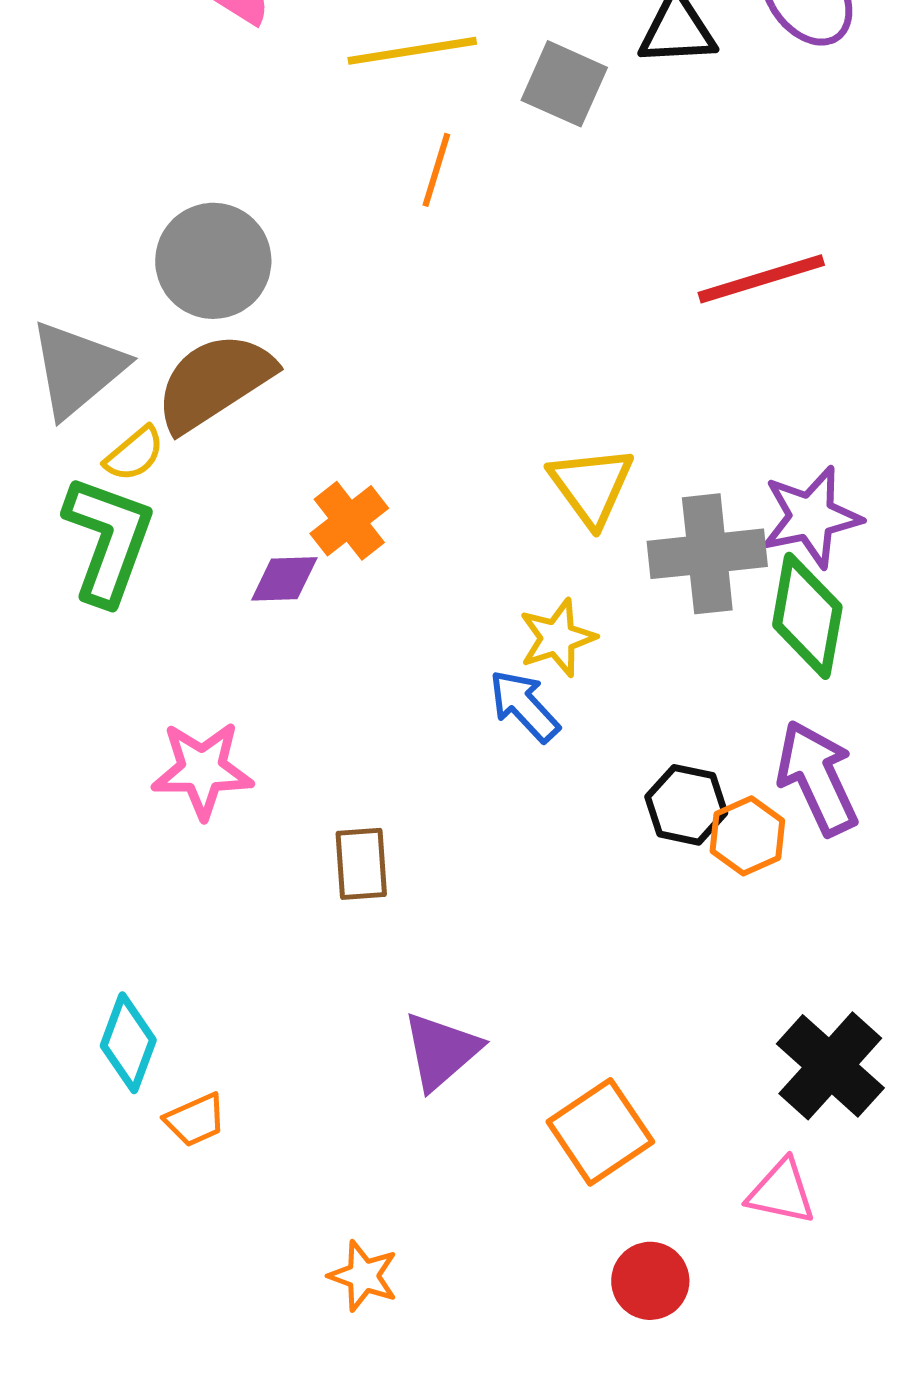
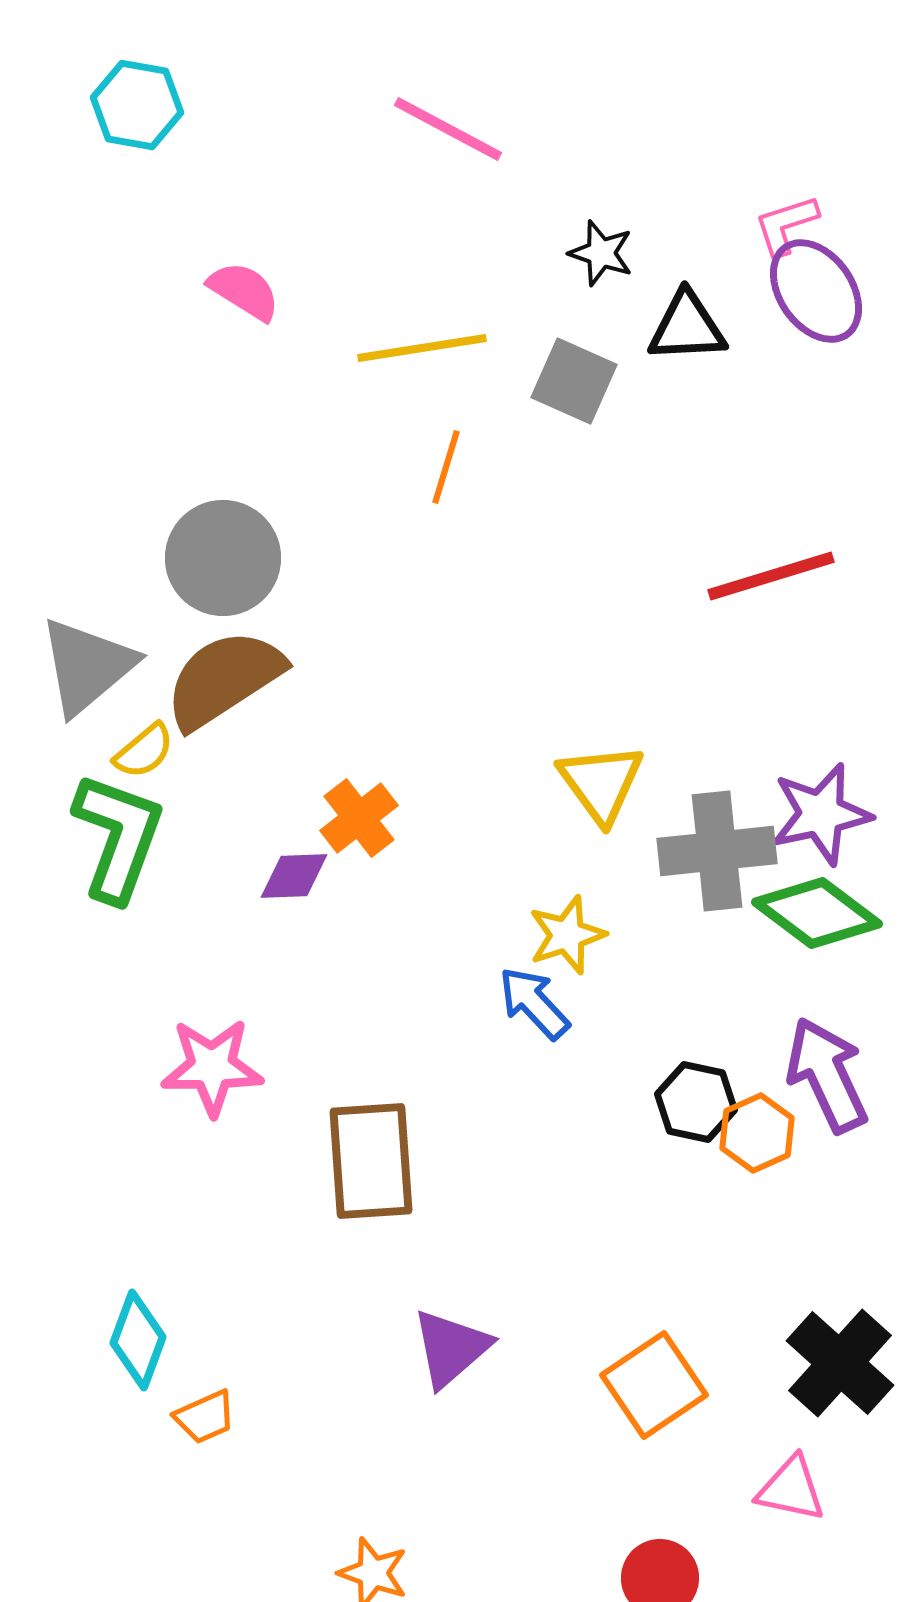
green diamond: (807, 616) -> (817, 913), turned -63
brown rectangle: (361, 864) -> (371, 1161), size x1.6
orange square: (600, 1132) -> (654, 1385), moved

